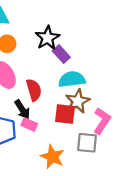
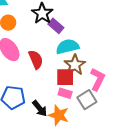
black arrow: (22, 110) -> (40, 108), moved
pink rectangle: (29, 125) -> (65, 93), moved
gray square: (87, 143) -> (87, 100), turned -30

